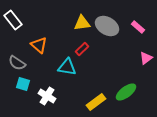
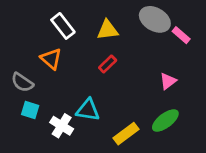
white rectangle: (13, 20) -> (63, 26), moved
gray ellipse: (107, 26) -> (155, 19), moved
pink triangle: (146, 58) -> (168, 81), moved
cyan triangle: (67, 67) -> (88, 110), moved

